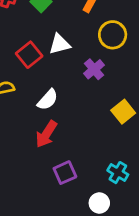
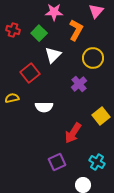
white triangle: (60, 44) -> (53, 55), moved, turned -30
white semicircle: (48, 100) -> (44, 107), turned 48
red arrow: (46, 134) -> (73, 133), moved

